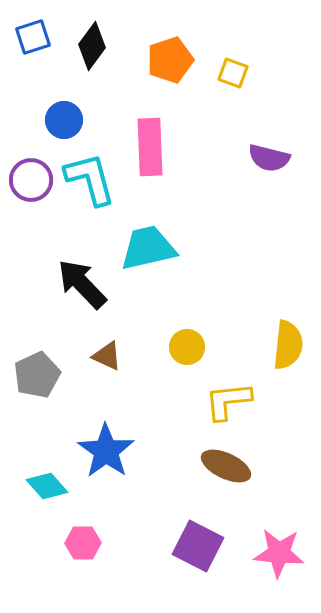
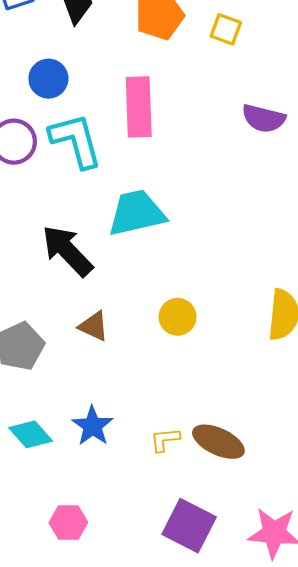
yellow L-shape: (228, 401) -> (165, 440), moved, size x0.6
blue star: (106, 451) -> (93, 426), size x0.7
cyan diamond: (47, 486) -> (31, 434), moved

